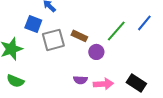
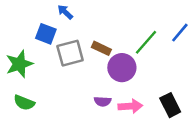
purple circle: (96, 52) -> (122, 68), size x1.5
black rectangle: (136, 83) -> (170, 105), turned 30

